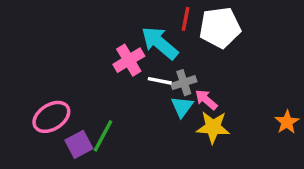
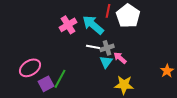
white pentagon: (220, 28) -> (128, 16), turned -30
pink cross: (129, 60) -> (68, 25), moved
yellow star: (213, 127) -> (124, 85), moved

